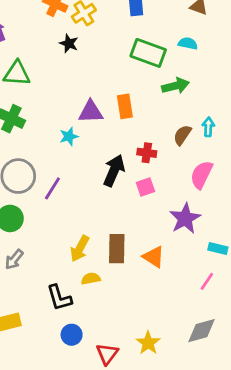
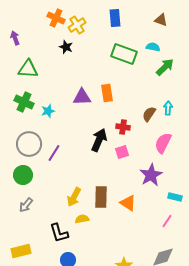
green arrow: (176, 86) -> (165, 67), moved, turned -30
cyan star: (69, 136) -> (48, 111), moved

